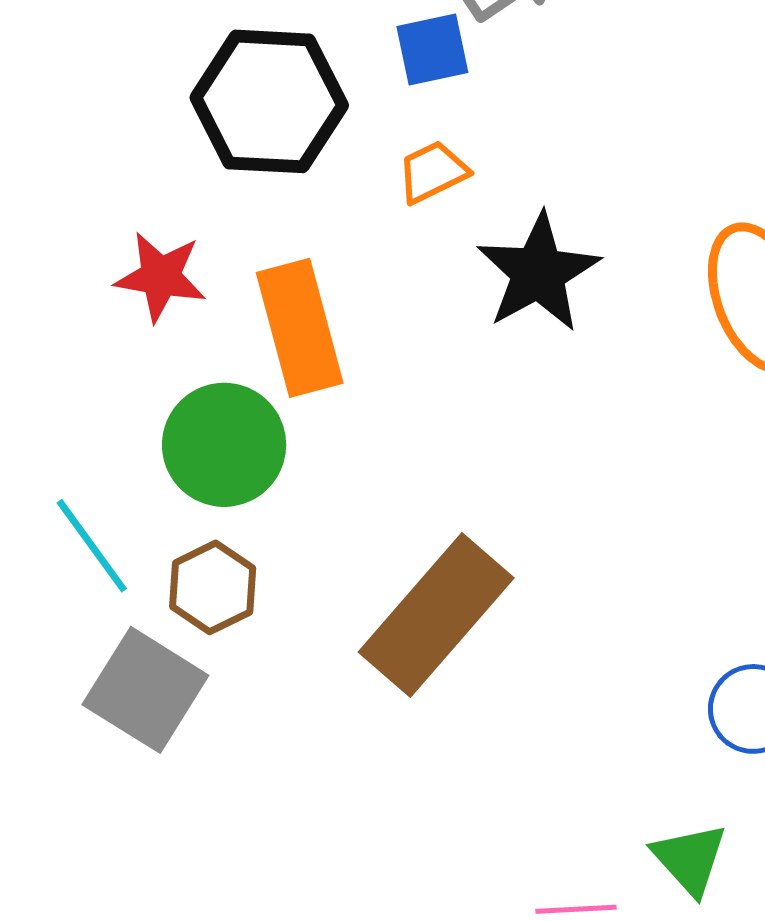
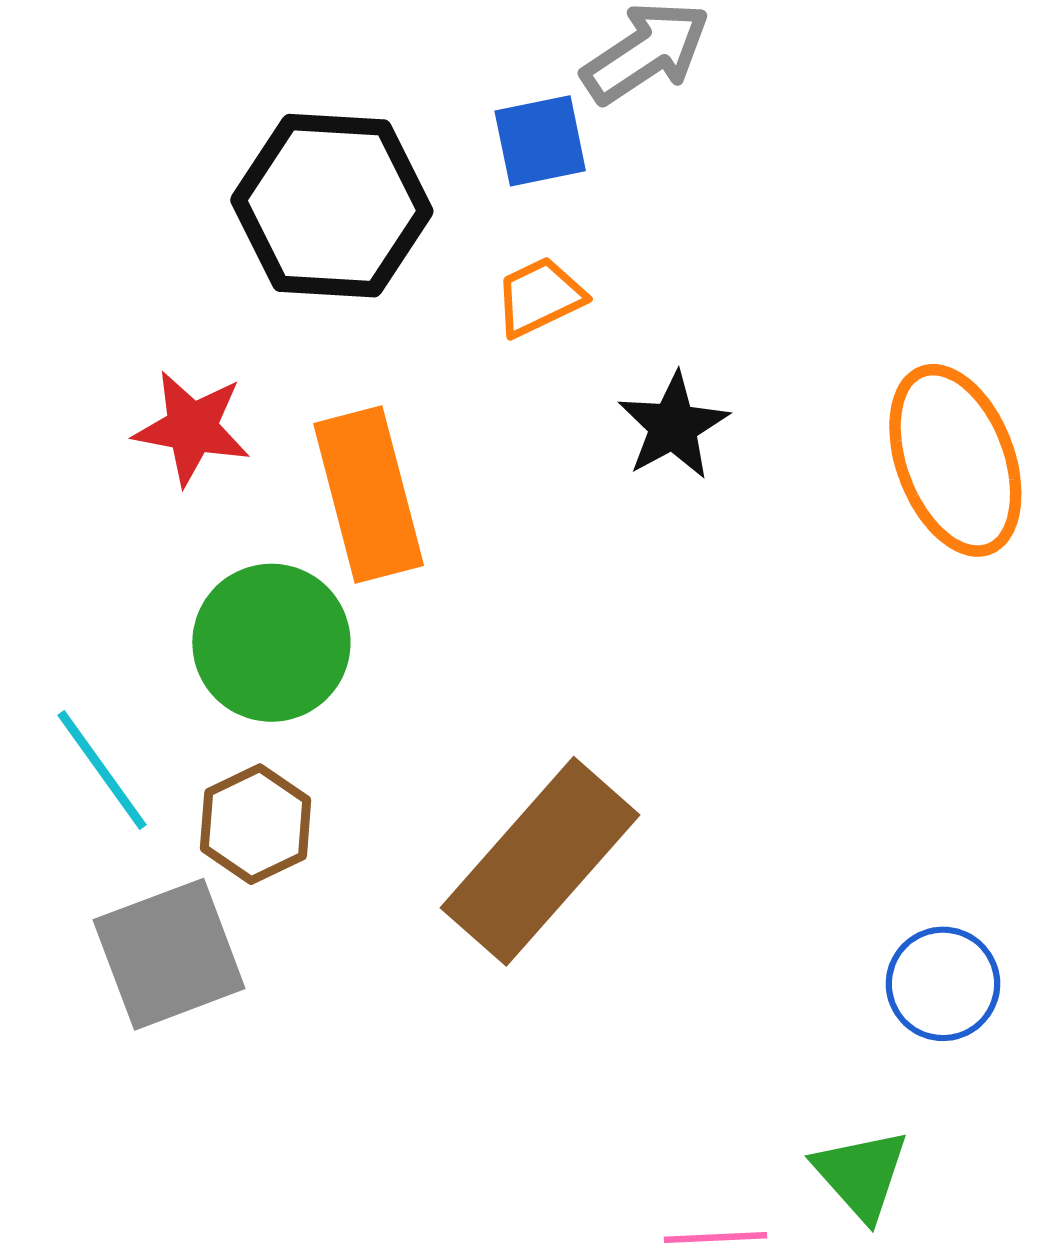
black star: (538, 273) -> (673, 426), size x0.7
gray square: (145, 690) -> (169, 954), turned 37

